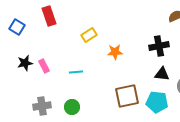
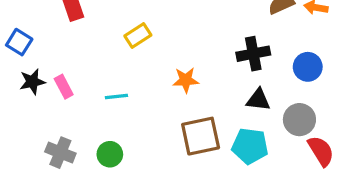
blue square: (17, 27) -> (19, 42), moved
orange star: (115, 52) -> (186, 80), moved
gray cross: (42, 106) -> (60, 153), turned 30

